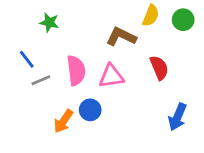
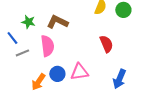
green star: (49, 23) -> (28, 22), moved
brown L-shape: (121, 37) -> (57, 22), moved
pink triangle: (111, 76) -> (79, 72), moved

